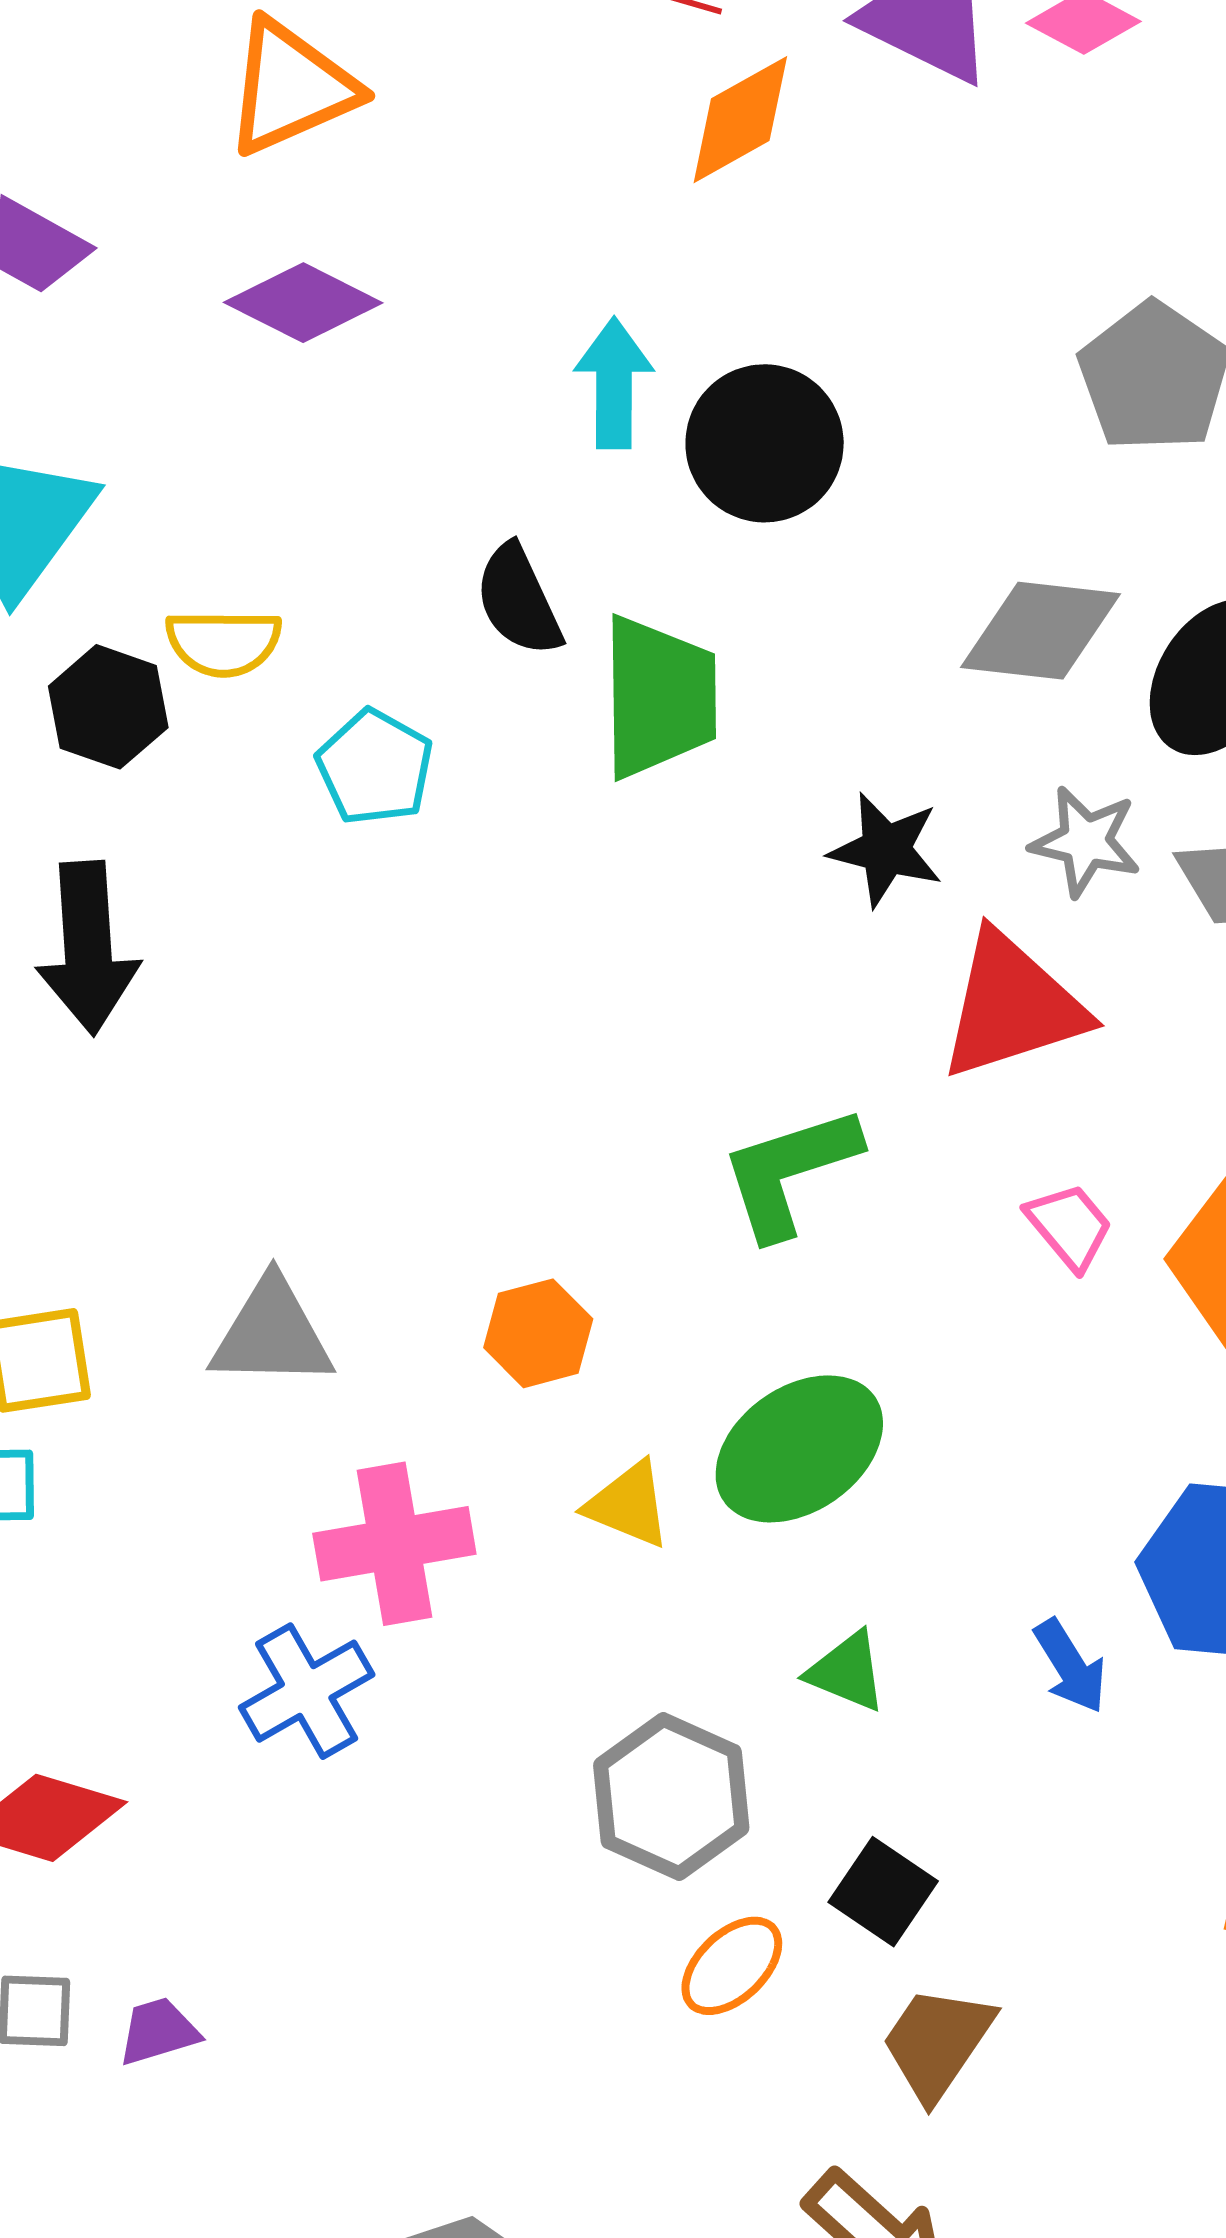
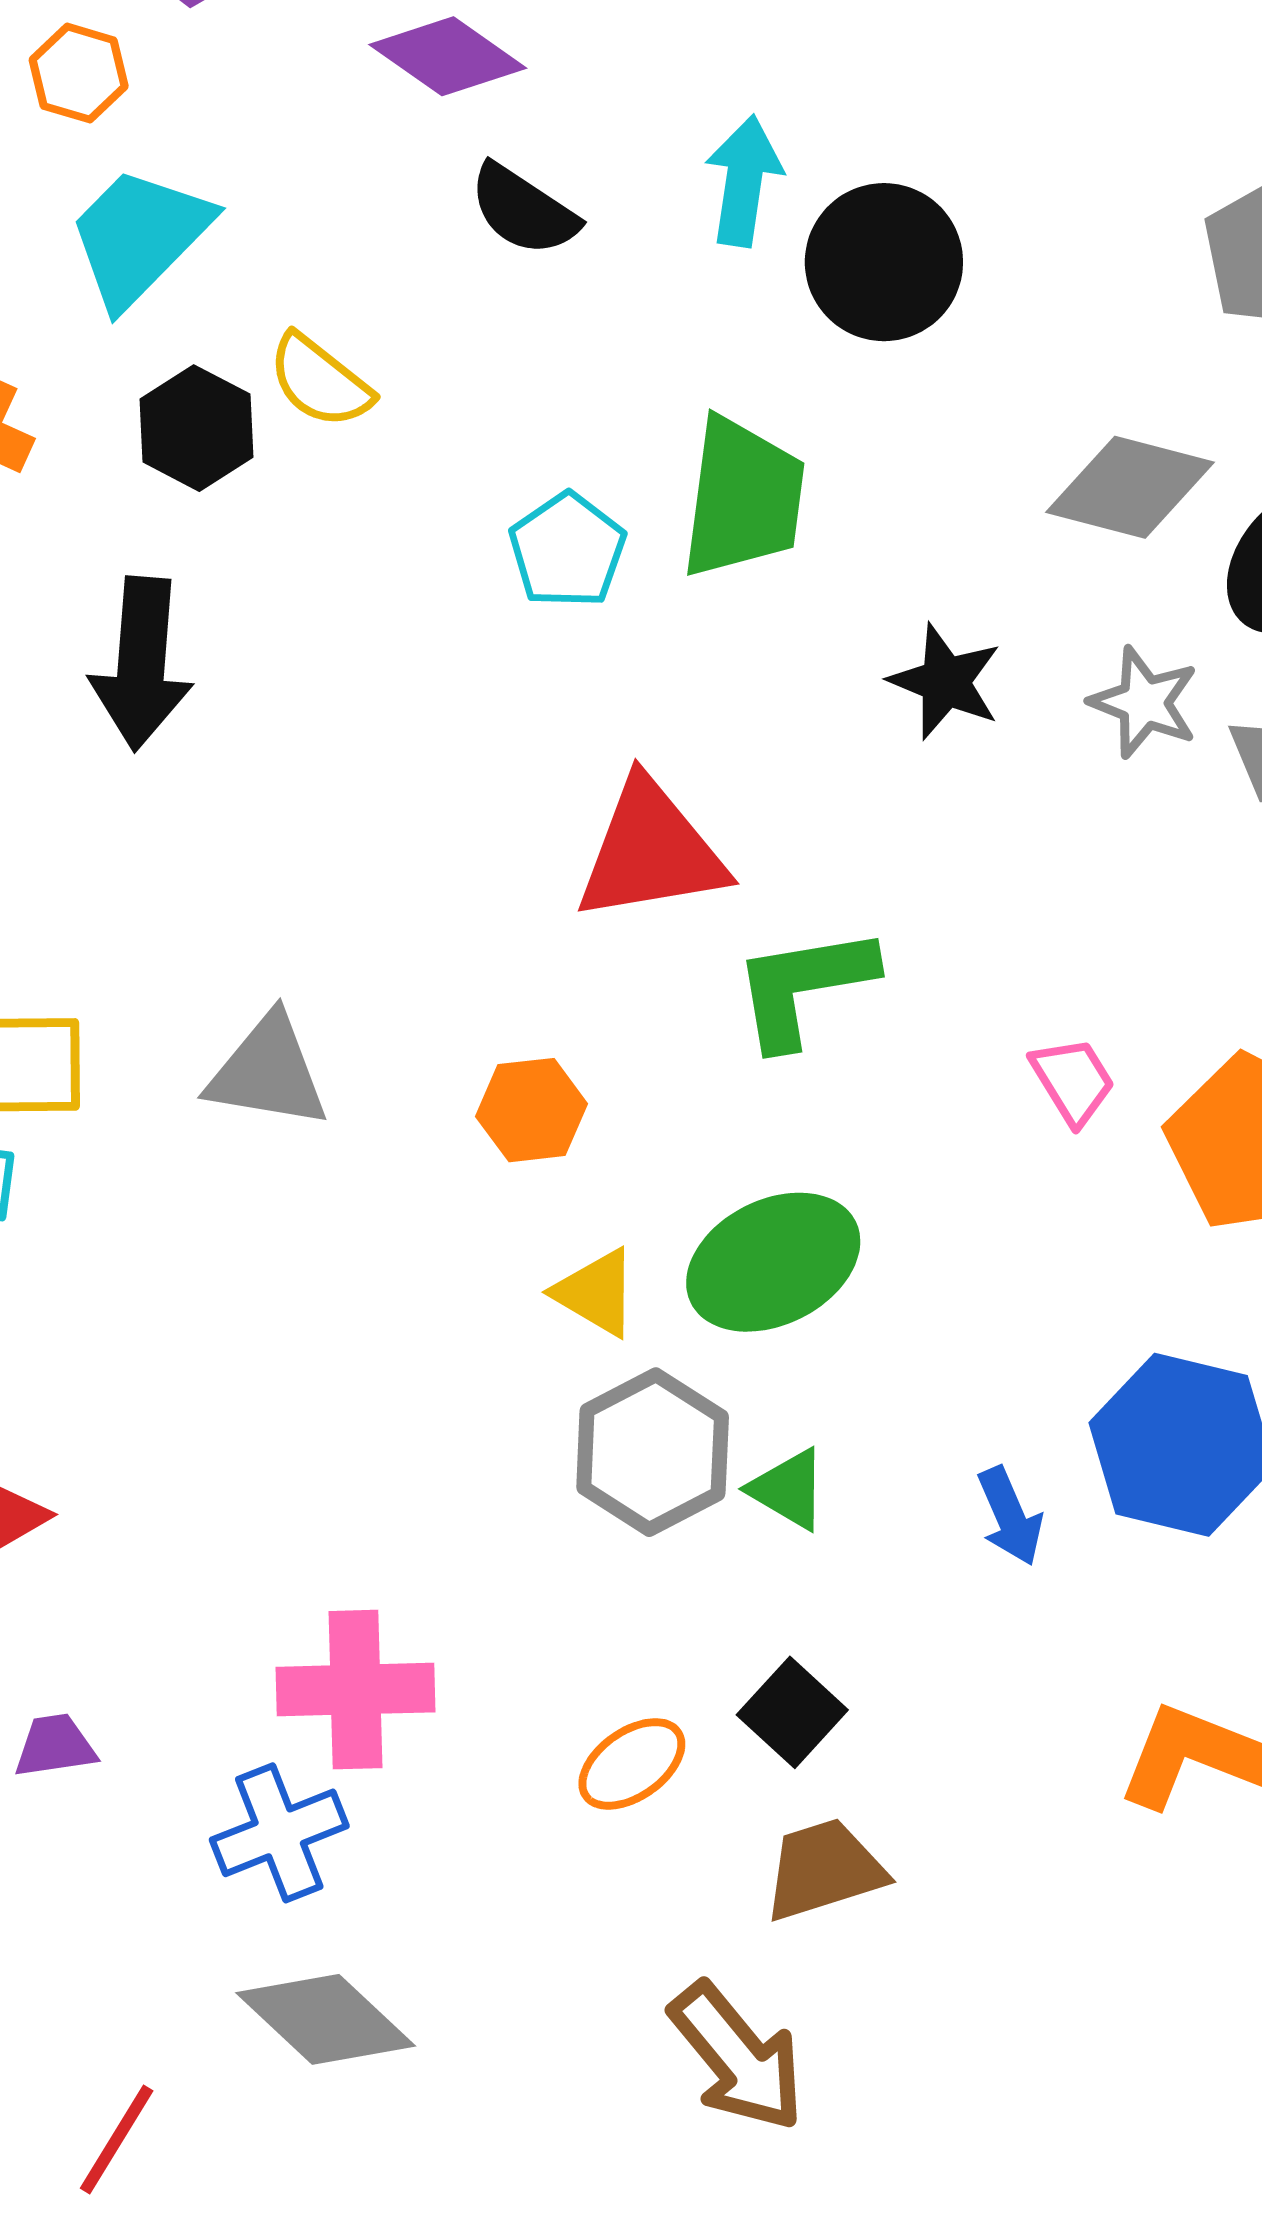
black semicircle: (519, 600) -> (523, 210), moved, turned -40
yellow semicircle: (224, 643) -> (320, 381), turned 30
cyan pentagon: (375, 767) -> (567, 550), moved
red triangle: (1012, 1006) -> (651, 851), moved
pink cross: (394, 1544) -> (355, 1690), moved
blue cross: (307, 1691) -> (279, 1833), moved
gray hexagon: (671, 1797) -> (653, 1452), moved
brown trapezoid: (937, 2043) -> (824, 1870), turned 30

